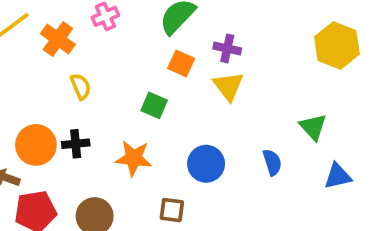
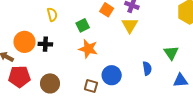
green square: (154, 105) -> (83, 25), moved, turned 32
orange star: (134, 158) -> (88, 49), moved
blue circle: (206, 164) -> (112, 75), moved

